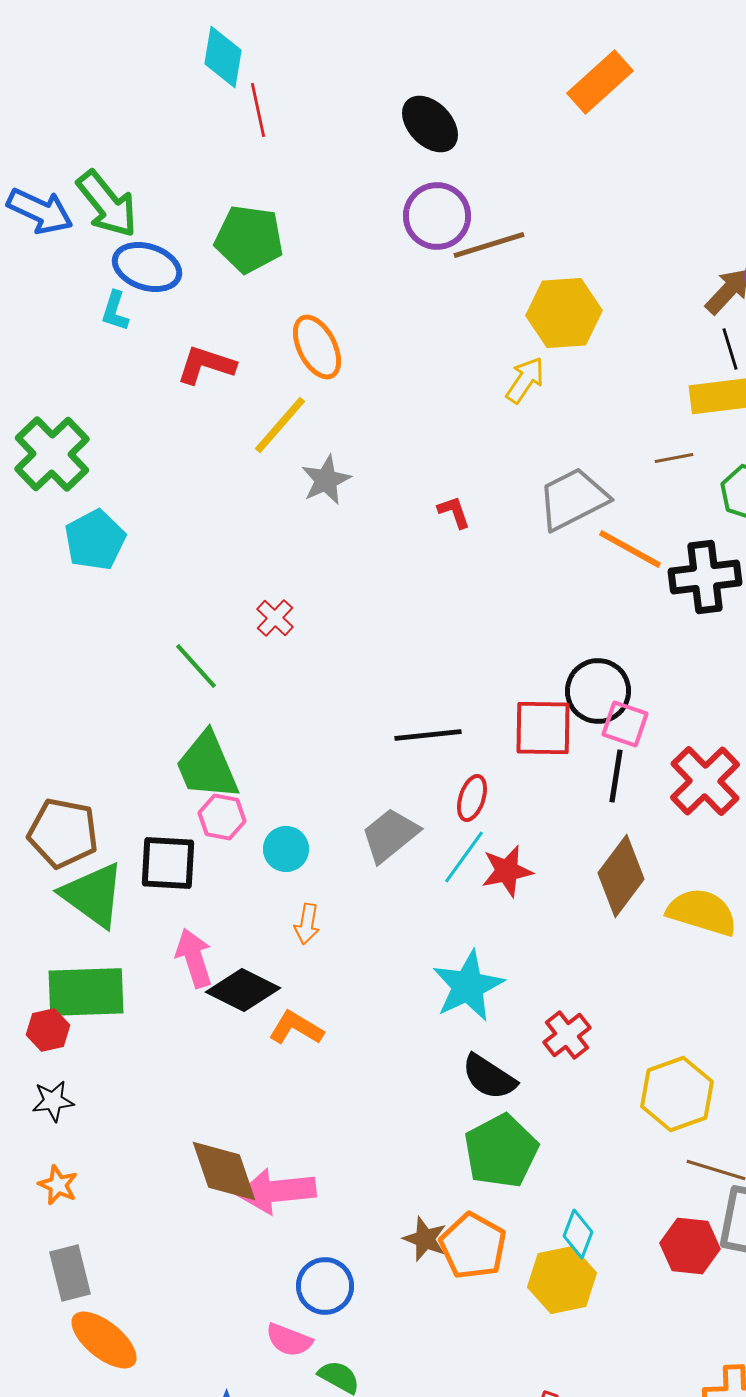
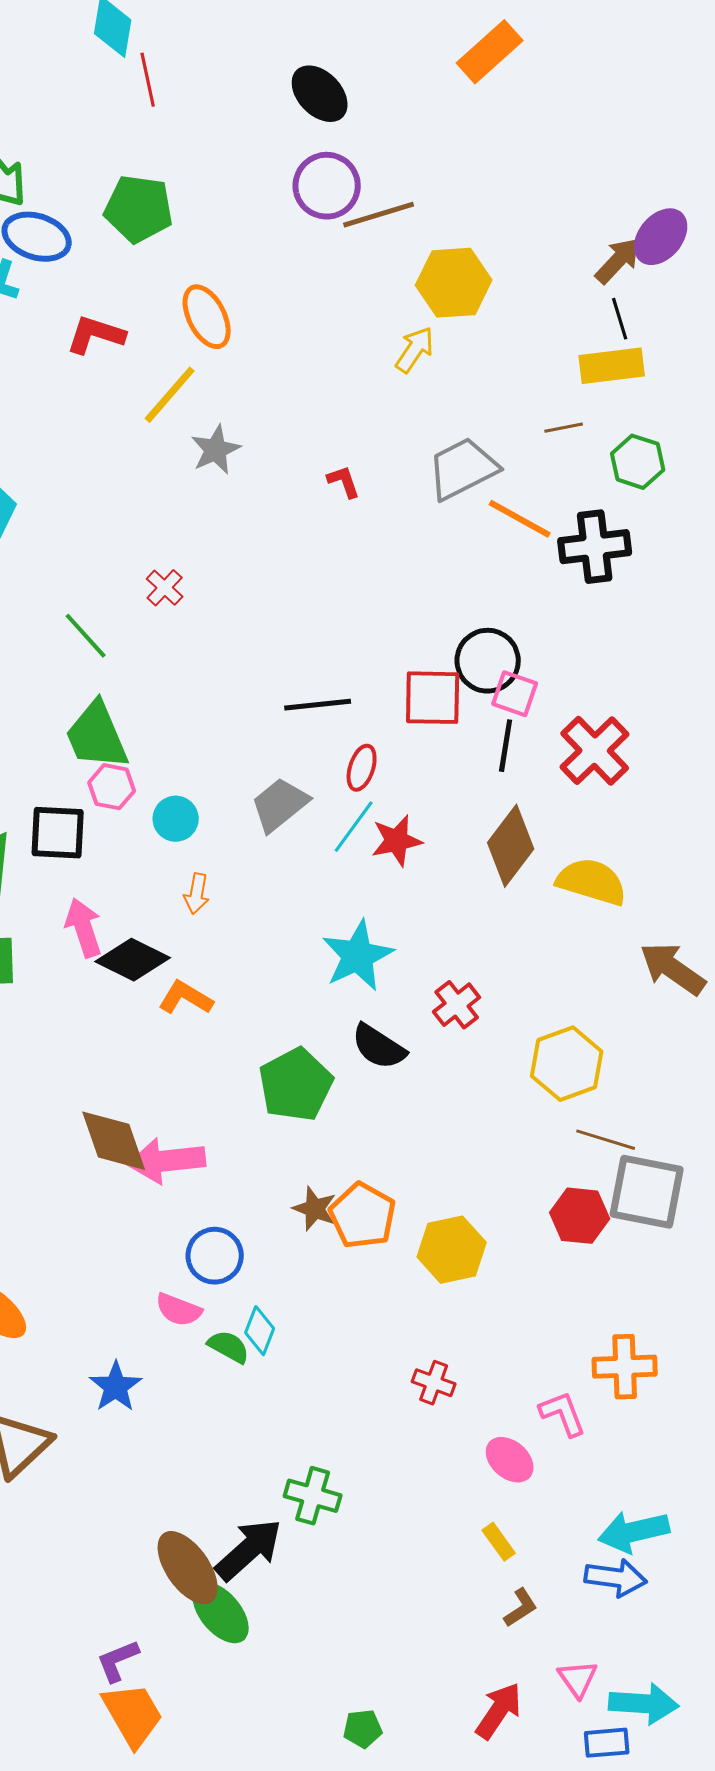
green pentagon: (501, 1151) -> (296, 1085), moved
cyan diamond: (578, 1234) -> (260, 1331), moved

